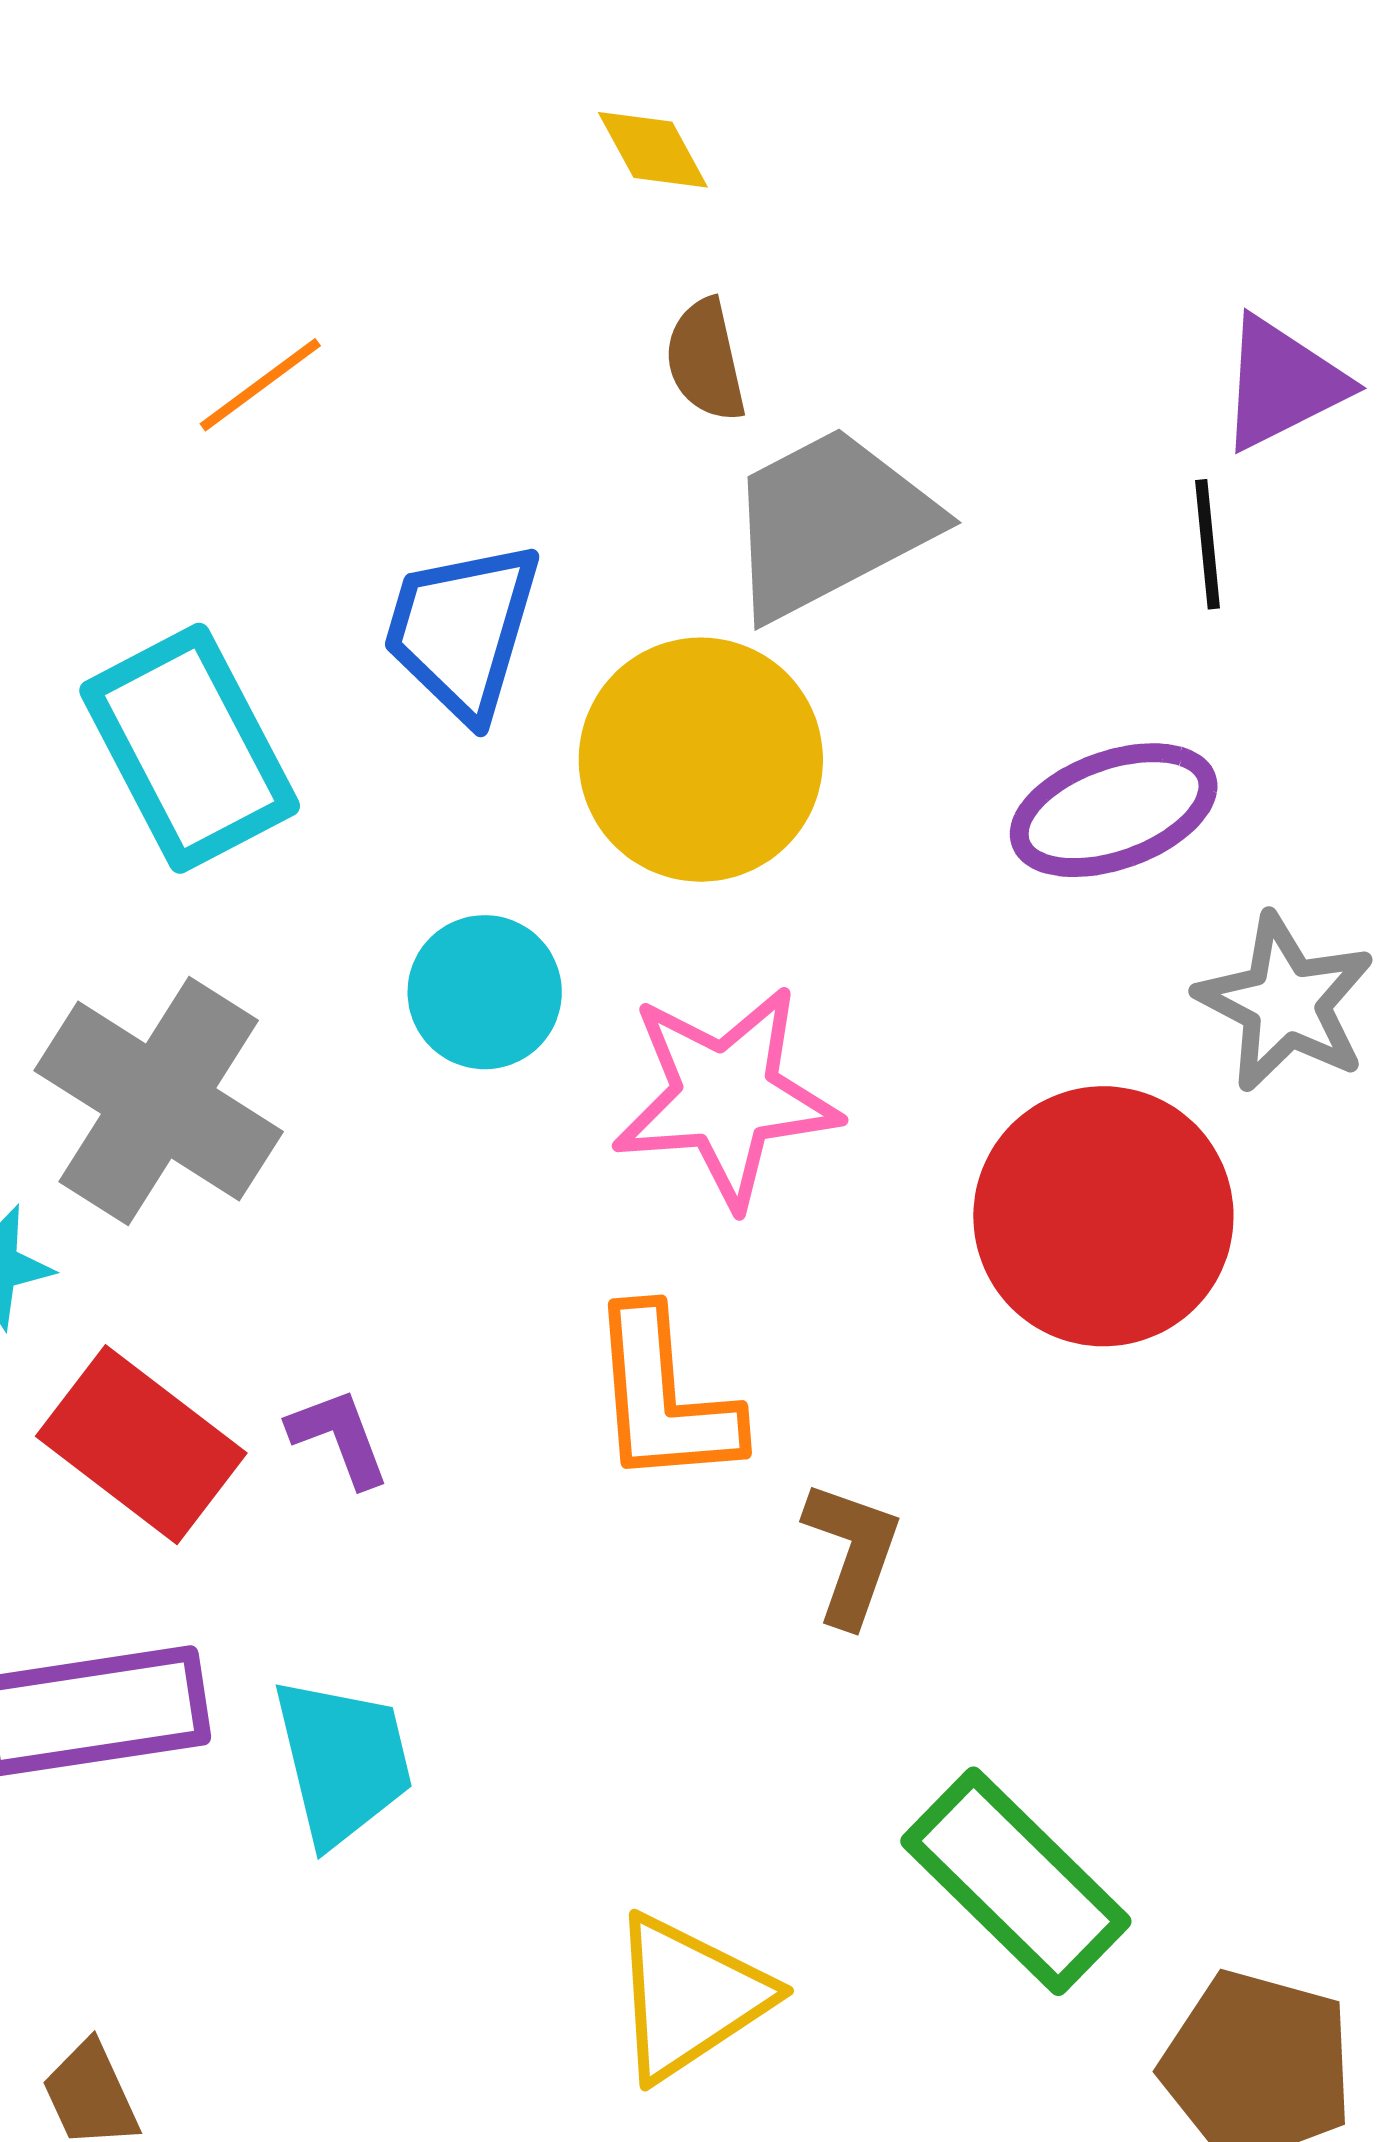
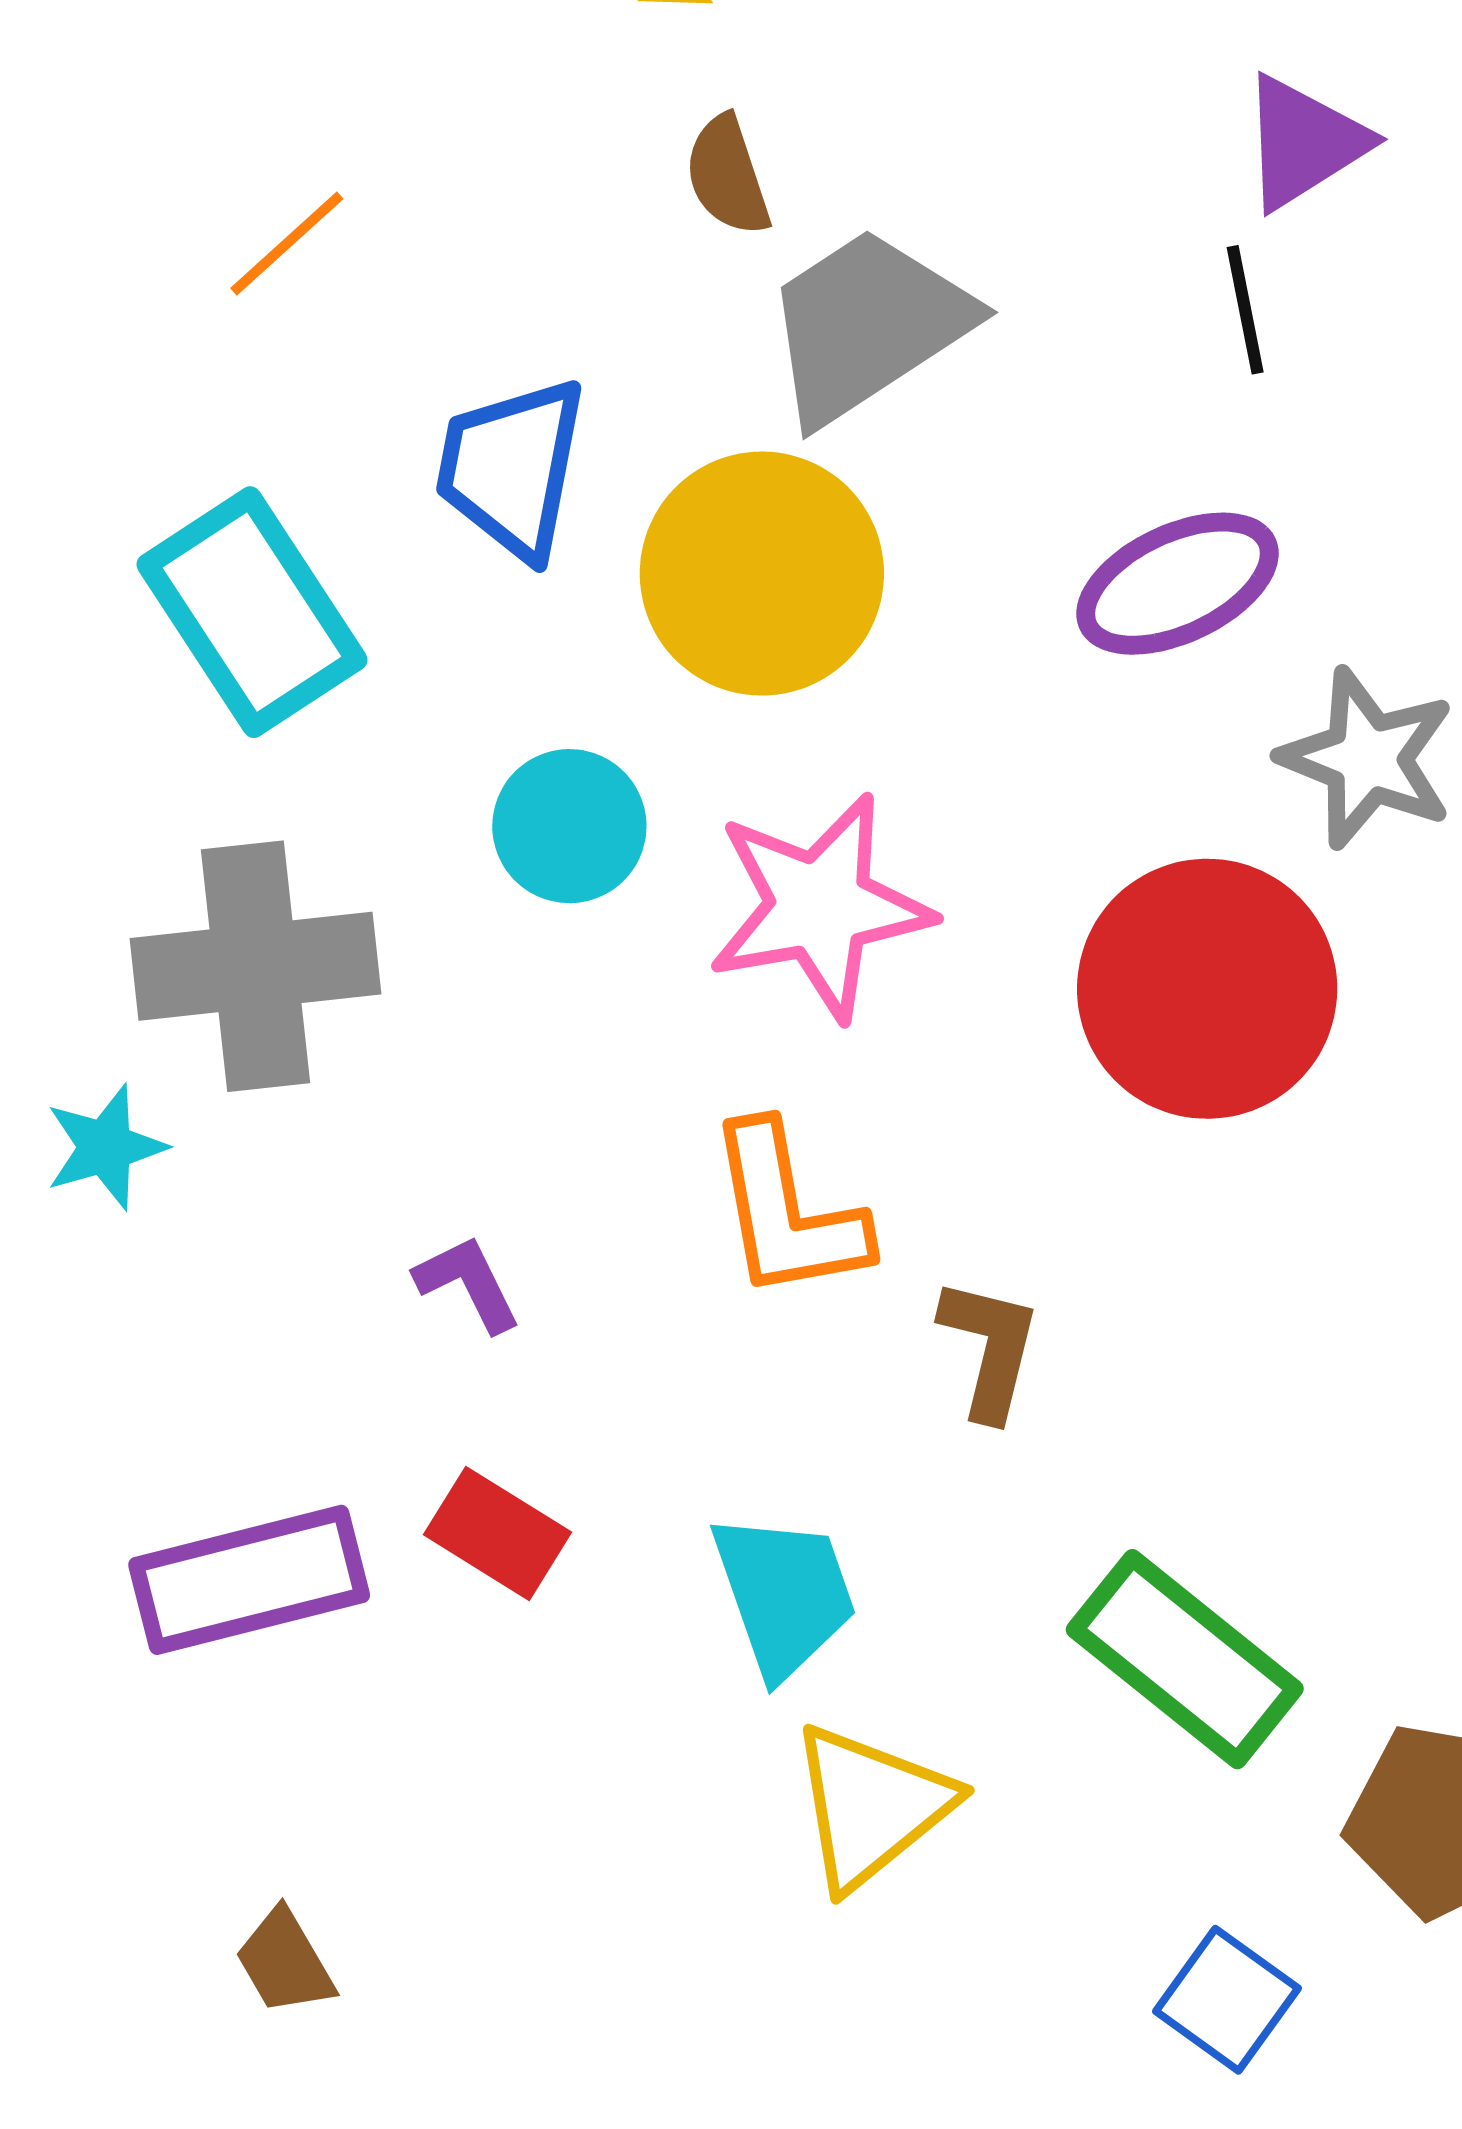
gray cross: (159, 1101) -> (256, 966), turned -33
red rectangle: (141, 1445) -> (497, 1533), moved, size x0.7
cyan trapezoid: (343, 1761) -> (784, 1594), moved

